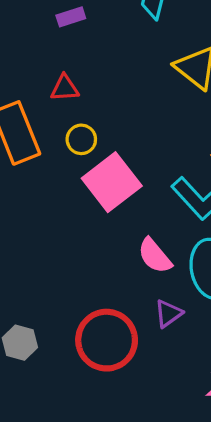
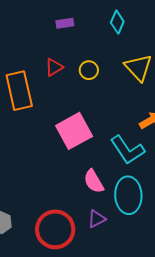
red triangle: (65, 88) -> (54, 67), turned -36
yellow circle: (81, 139) -> (89, 70), moved

